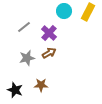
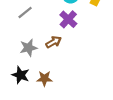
purple cross: (49, 33) -> (68, 19), moved
black star: (15, 90) -> (21, 75), moved

